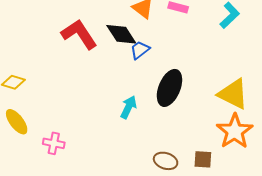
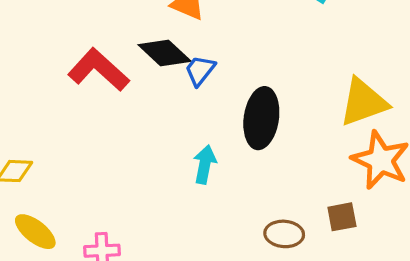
yellow triangle: (233, 94) -> (363, 102), turned -32

